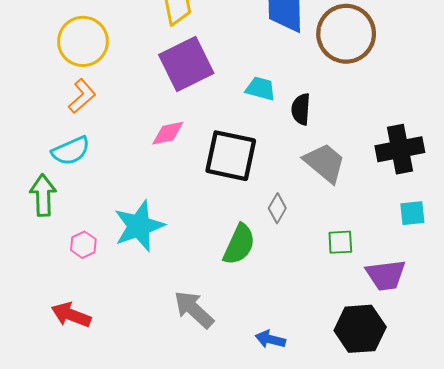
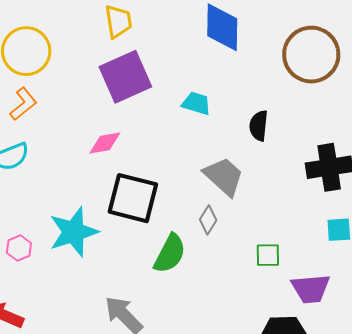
brown circle: (346, 34) -> (311, 55), moved
black semicircle: (301, 109) -> (259, 126), moved
black square: (231, 156) -> (133, 198), moved
gray trapezoid: (325, 163) -> (224, 176), moved

